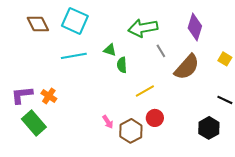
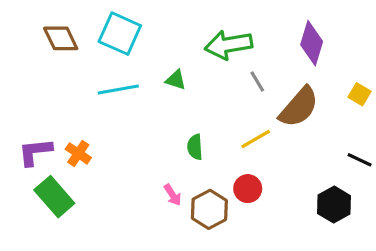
green semicircle: (122, 65) -> (195, 147), moved
yellow line: (145, 91) -> (256, 139), moved

